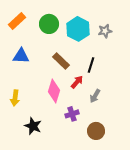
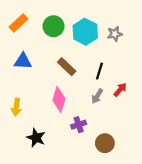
red arrow: (77, 82) -> (120, 90), moved
gray arrow: (95, 96) -> (97, 96), moved

